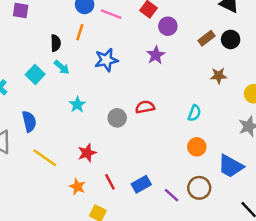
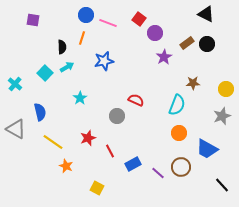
purple star: (156, 55) -> (164, 57), moved
cyan arrow: (62, 67) -> (67, 67), turned -72
brown star: (219, 76) -> (193, 83), moved
red semicircle: (145, 107) -> (136, 100), turned 35
cyan semicircle: (194, 113) -> (177, 105), size x1.5
gray circle: (117, 118) -> (117, 116), moved
red line: (110, 182) -> (110, 151), moved
orange star: (77, 187) -> (66, 166), moved

